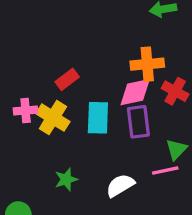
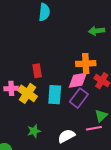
red rectangle: (67, 79) -> (37, 71), turned -64
purple rectangle: (138, 122) -> (79, 98), turned 42

